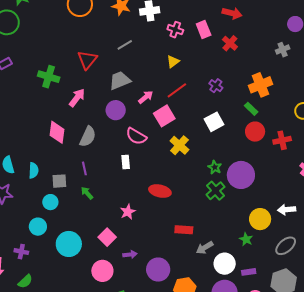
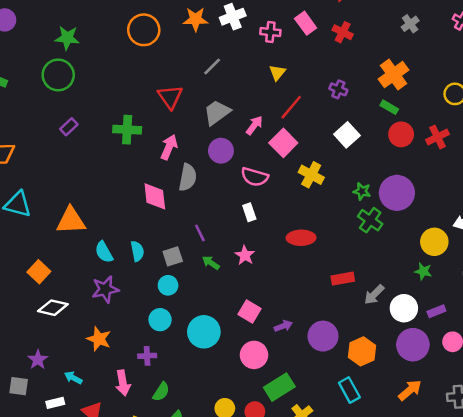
gray semicircle: (88, 137) -> (188, 177), moved
pink star: (128, 212) -> (245, 255), moved

